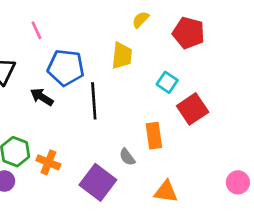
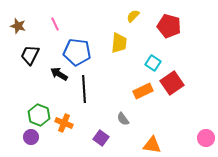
black line: (94, 101) -> (84, 89), moved
orange rectangle: (154, 136) -> (143, 91), moved, turned 72
purple square: (98, 182) -> (101, 138), size x0.6

